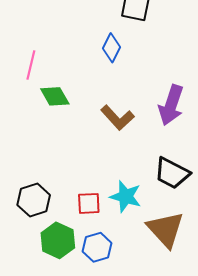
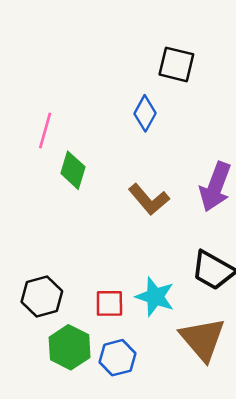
green diamond: (55, 96) -> (73, 170), turned 44

